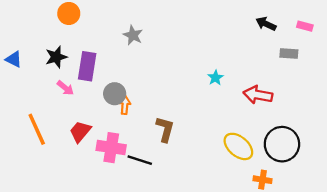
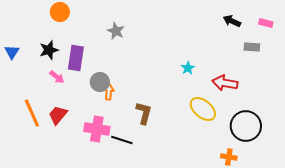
blue triangle: (14, 59) -> (12, 52), turned 35
red trapezoid: (80, 132) -> (58, 115), moved
yellow ellipse: (238, 146) -> (203, 109), moved

